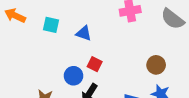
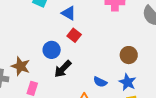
red square: (95, 64) -> (74, 35), moved

